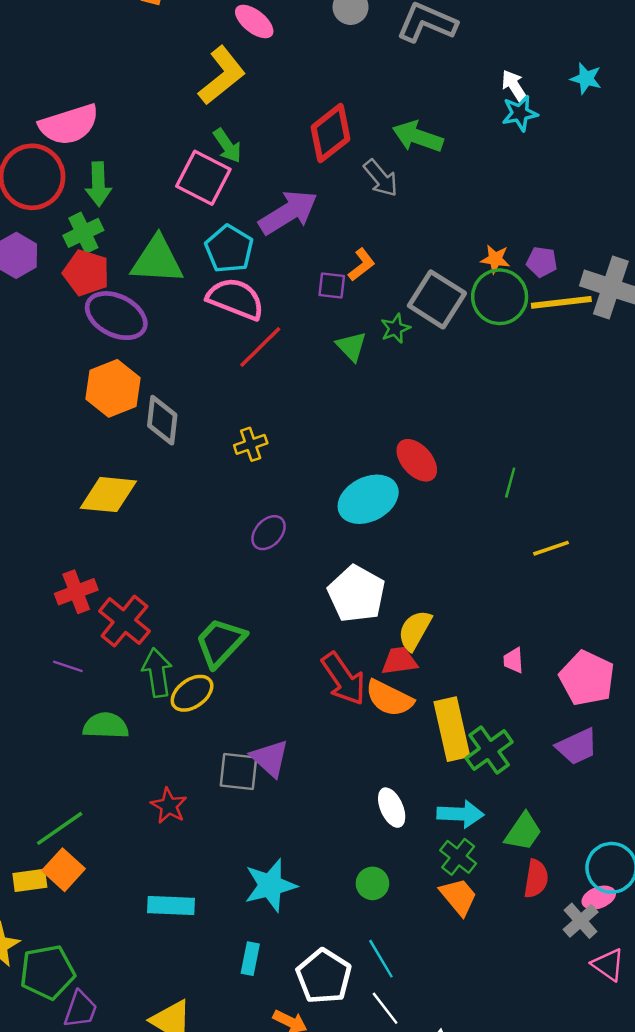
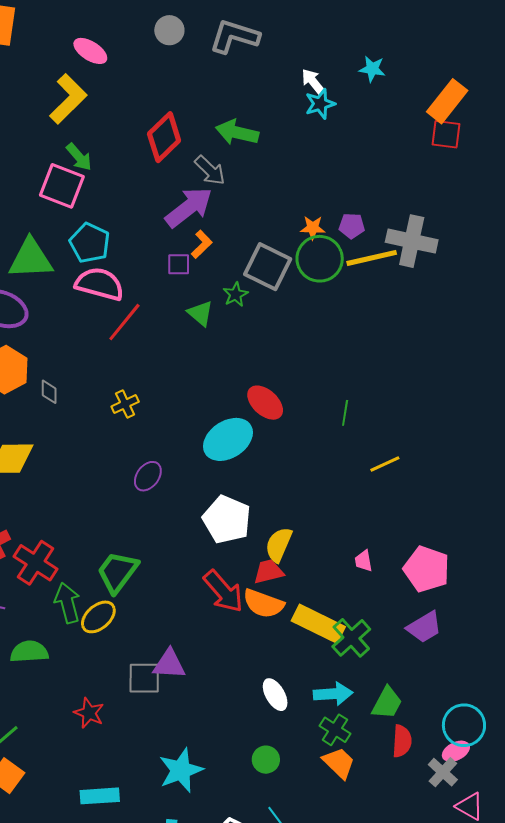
purple arrow: (288, 212) -> (189, 207), moved
gray diamond: (162, 420) -> (49, 392), size x0.6
yellow rectangle: (452, 729) -> (318, 624), turned -45
purple triangle: (270, 758) -> (169, 664), turned -33

